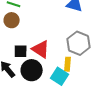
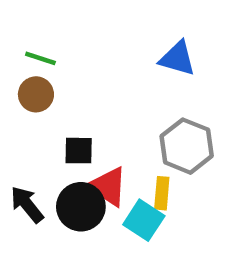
red triangle: (41, 49) -> (108, 186), moved
black square: (21, 51) -> (79, 151), moved

